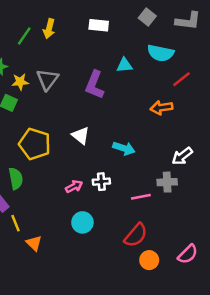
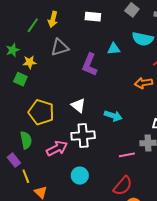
gray triangle: (47, 80) -> (60, 47), moved, turned 36
white cross: (101, 182) -> (83, 136), moved, size x1.6
pink arrow: (74, 186) -> (57, 148), moved, size x1.5

